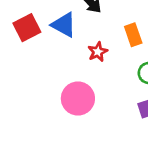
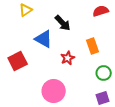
red square: (27, 28) -> (18, 61), moved

